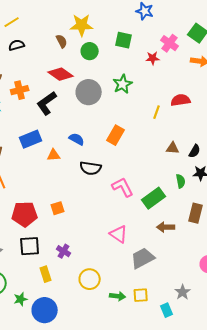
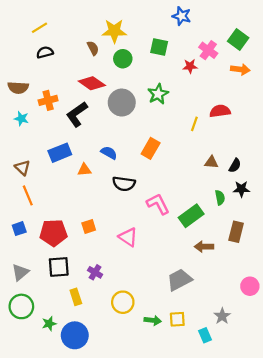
pink triangle: (119, 234) -> (128, 237), moved

